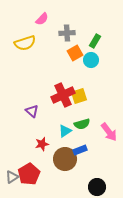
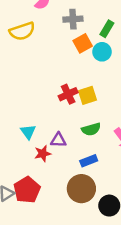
red cross: (63, 95) -> (68, 94), size x0.7
purple triangle: (32, 111) -> (58, 140), moved, turned -40
cyan triangle: (65, 131) -> (28, 132), moved, turned -32
brown circle: (65, 159) -> (81, 189), moved

